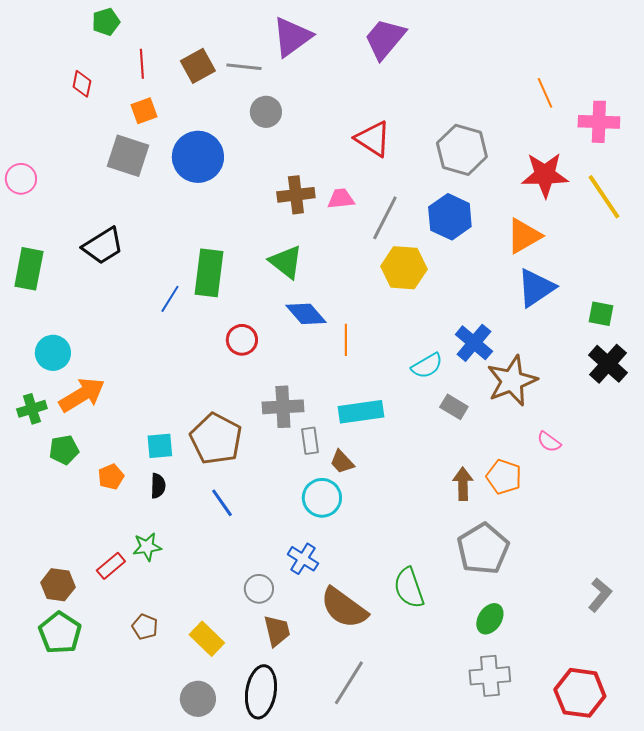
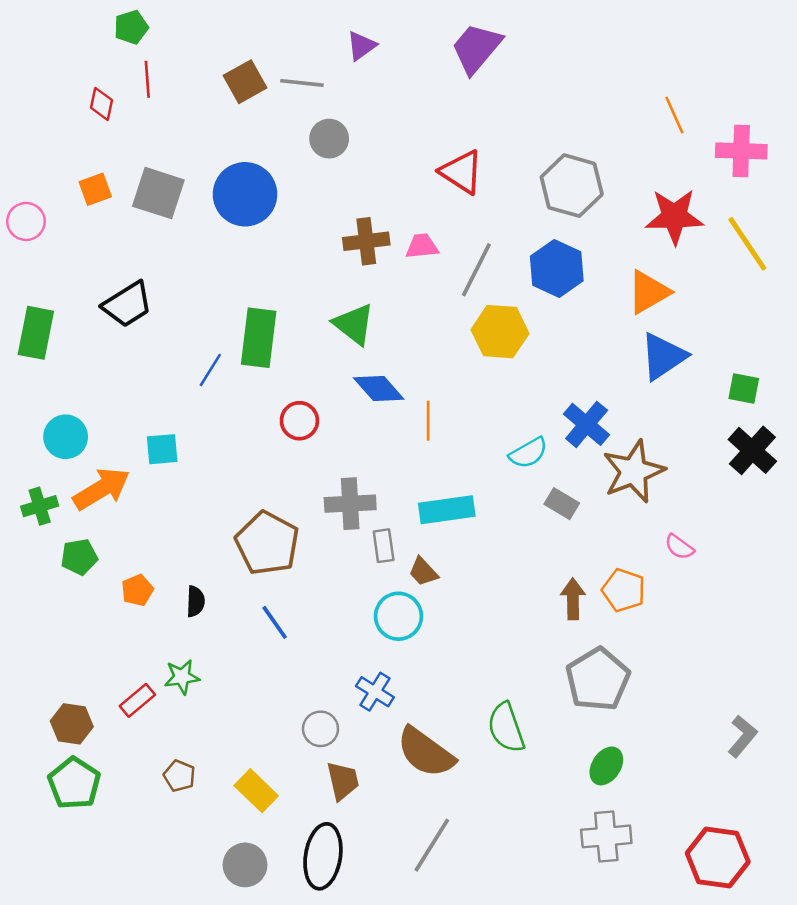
purple triangle: (292, 37) -> (361, 46), size x0.6
red line: (142, 64) -> (147, 79), moved
orange square: (144, 111) -> (95, 189), moved
cyan square: (160, 446) -> (162, 449), moved

